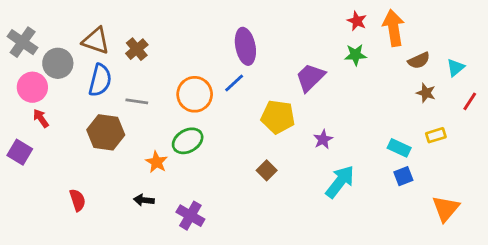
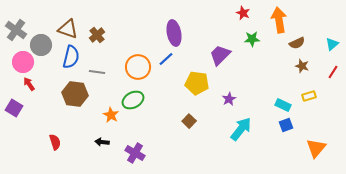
red star: (357, 21) -> (243, 13), moved
cyan triangle: (456, 67) -> (332, 44), moved

